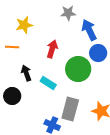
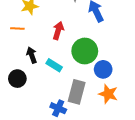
blue circle: (98, 53) -> (103, 69), moved

